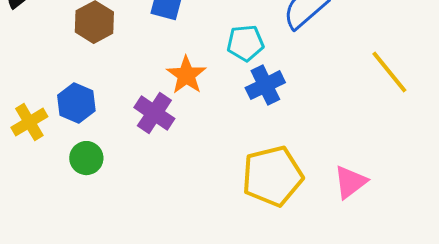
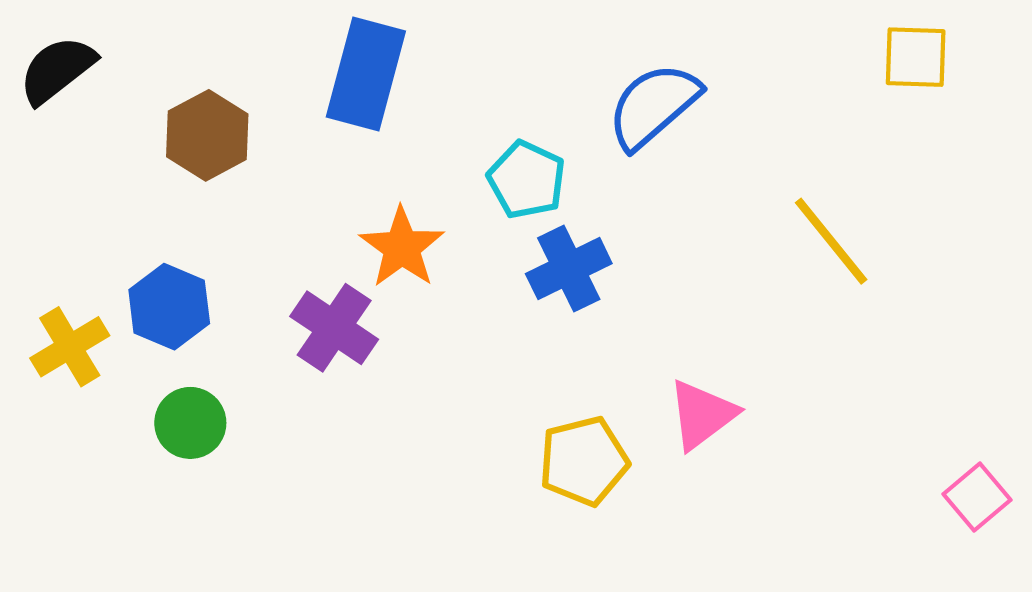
cyan pentagon: (245, 43) -> (527, 180), turned 30
yellow pentagon: (272, 176) -> (584, 461), size x0.7
pink triangle: (350, 182) -> (702, 414), moved

